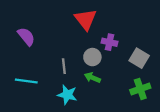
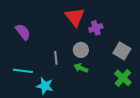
purple cross: (110, 42) -> (96, 28), moved, turned -32
green cross: (140, 89) -> (123, 78), turned -30
cyan star: (67, 95) -> (45, 86), moved

